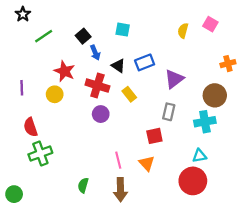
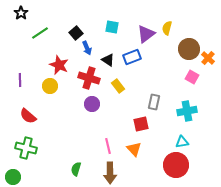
pink square: (210, 24) -> (192, 77), moved
orange cross: (228, 64) -> (208, 58), turned -32
purple triangle: (174, 79) -> (146, 34), moved
brown circle: (215, 95) -> (189, 49), moved
red semicircle: (31, 127) -> (28, 116), turned -30
green cross: (40, 154) -> (26, 148), moved, turned 35

